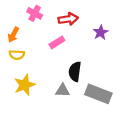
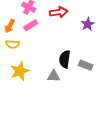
pink rectangle: (57, 42) -> (31, 25), moved
gray rectangle: (98, 94) -> (86, 65), moved, size x0.6

